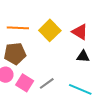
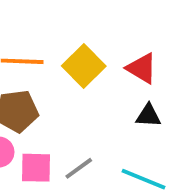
pink square: (25, 83) -> (36, 168), turned -30

